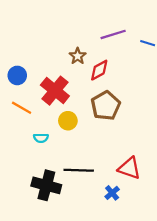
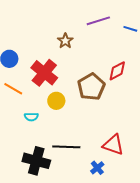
red diamond: (99, 70) -> (117, 71), moved

